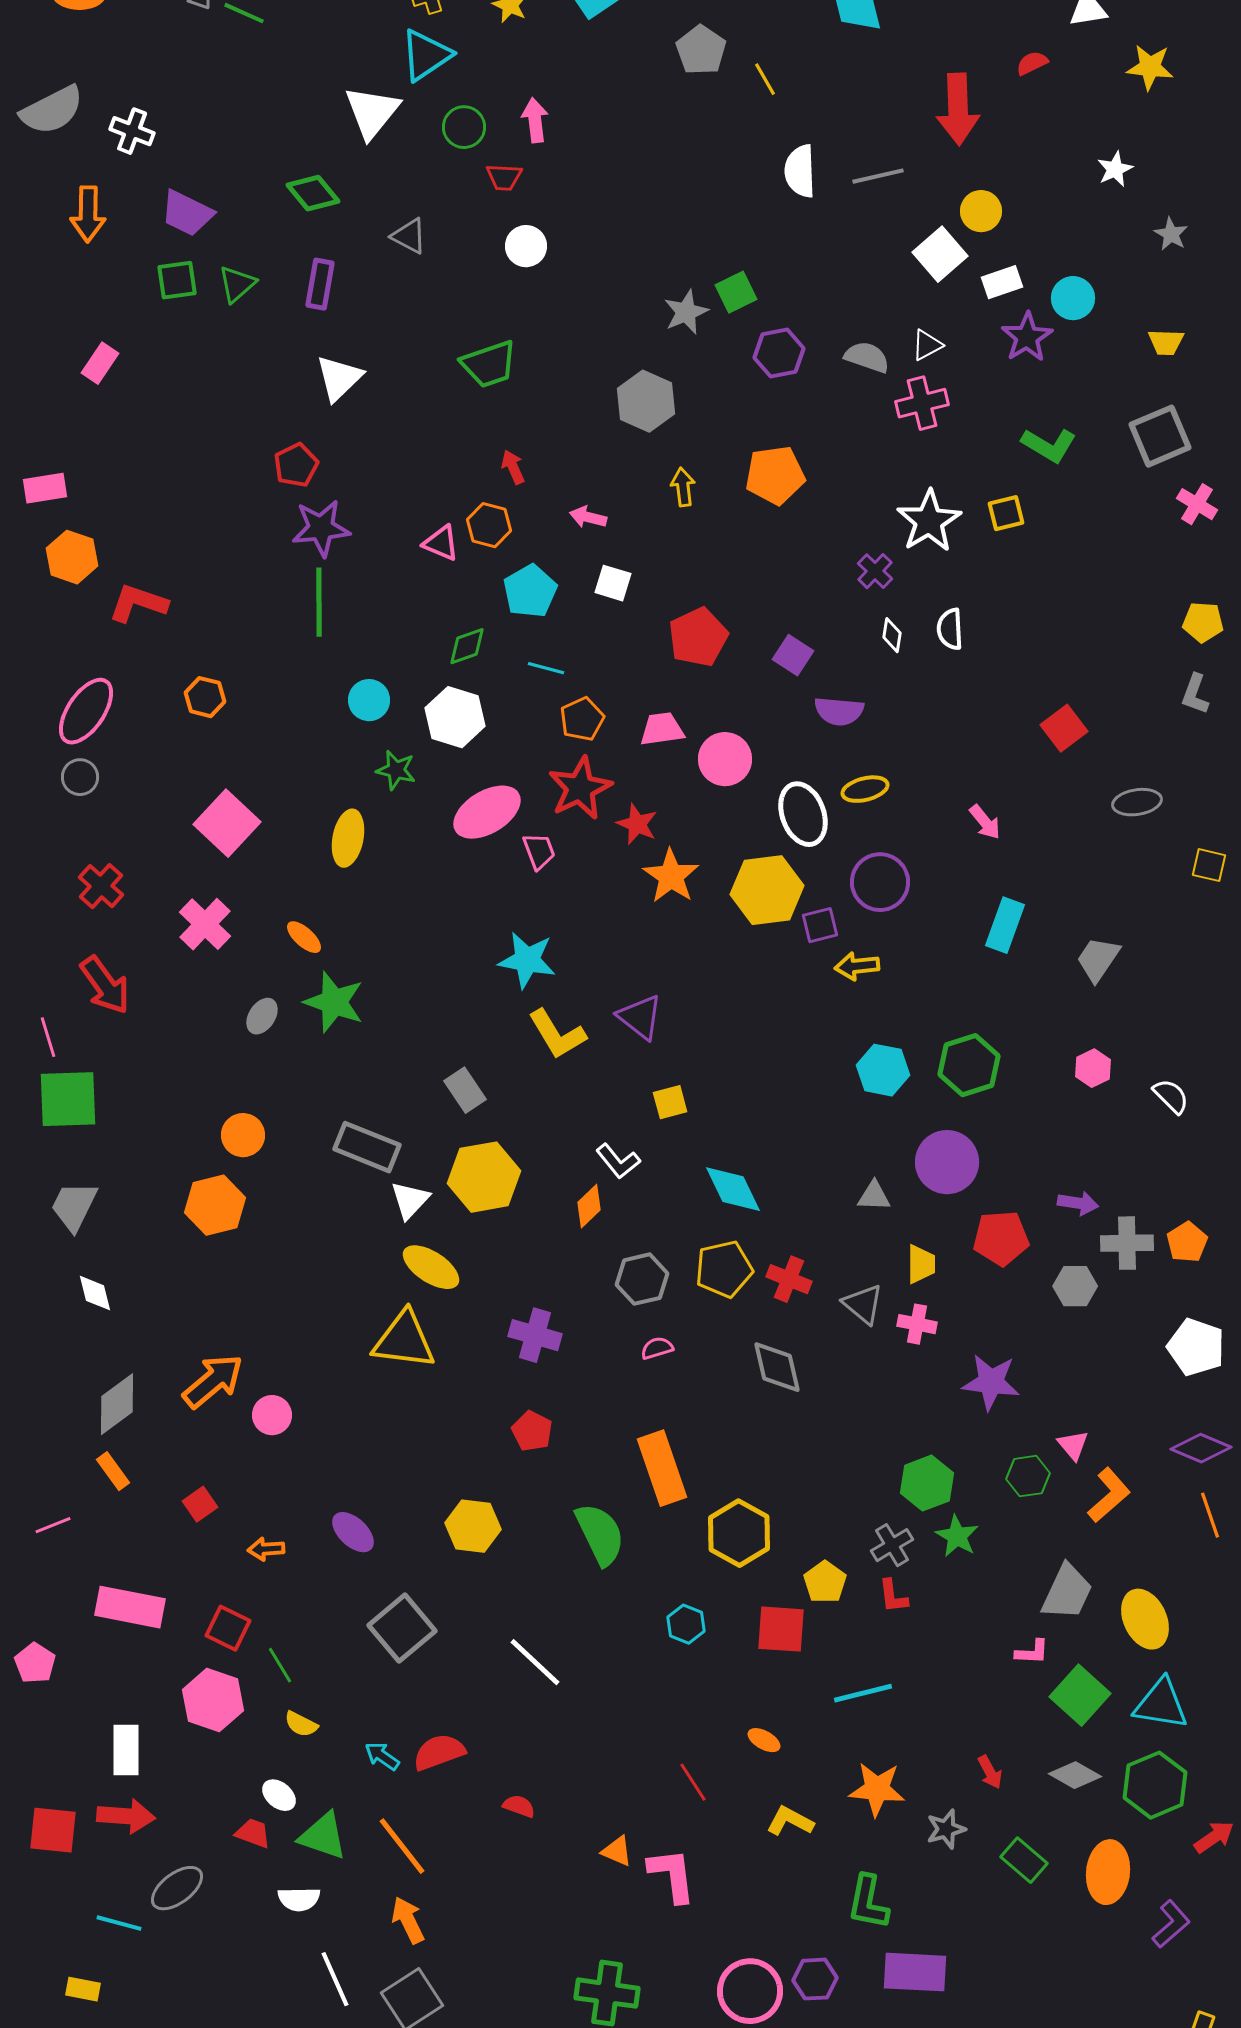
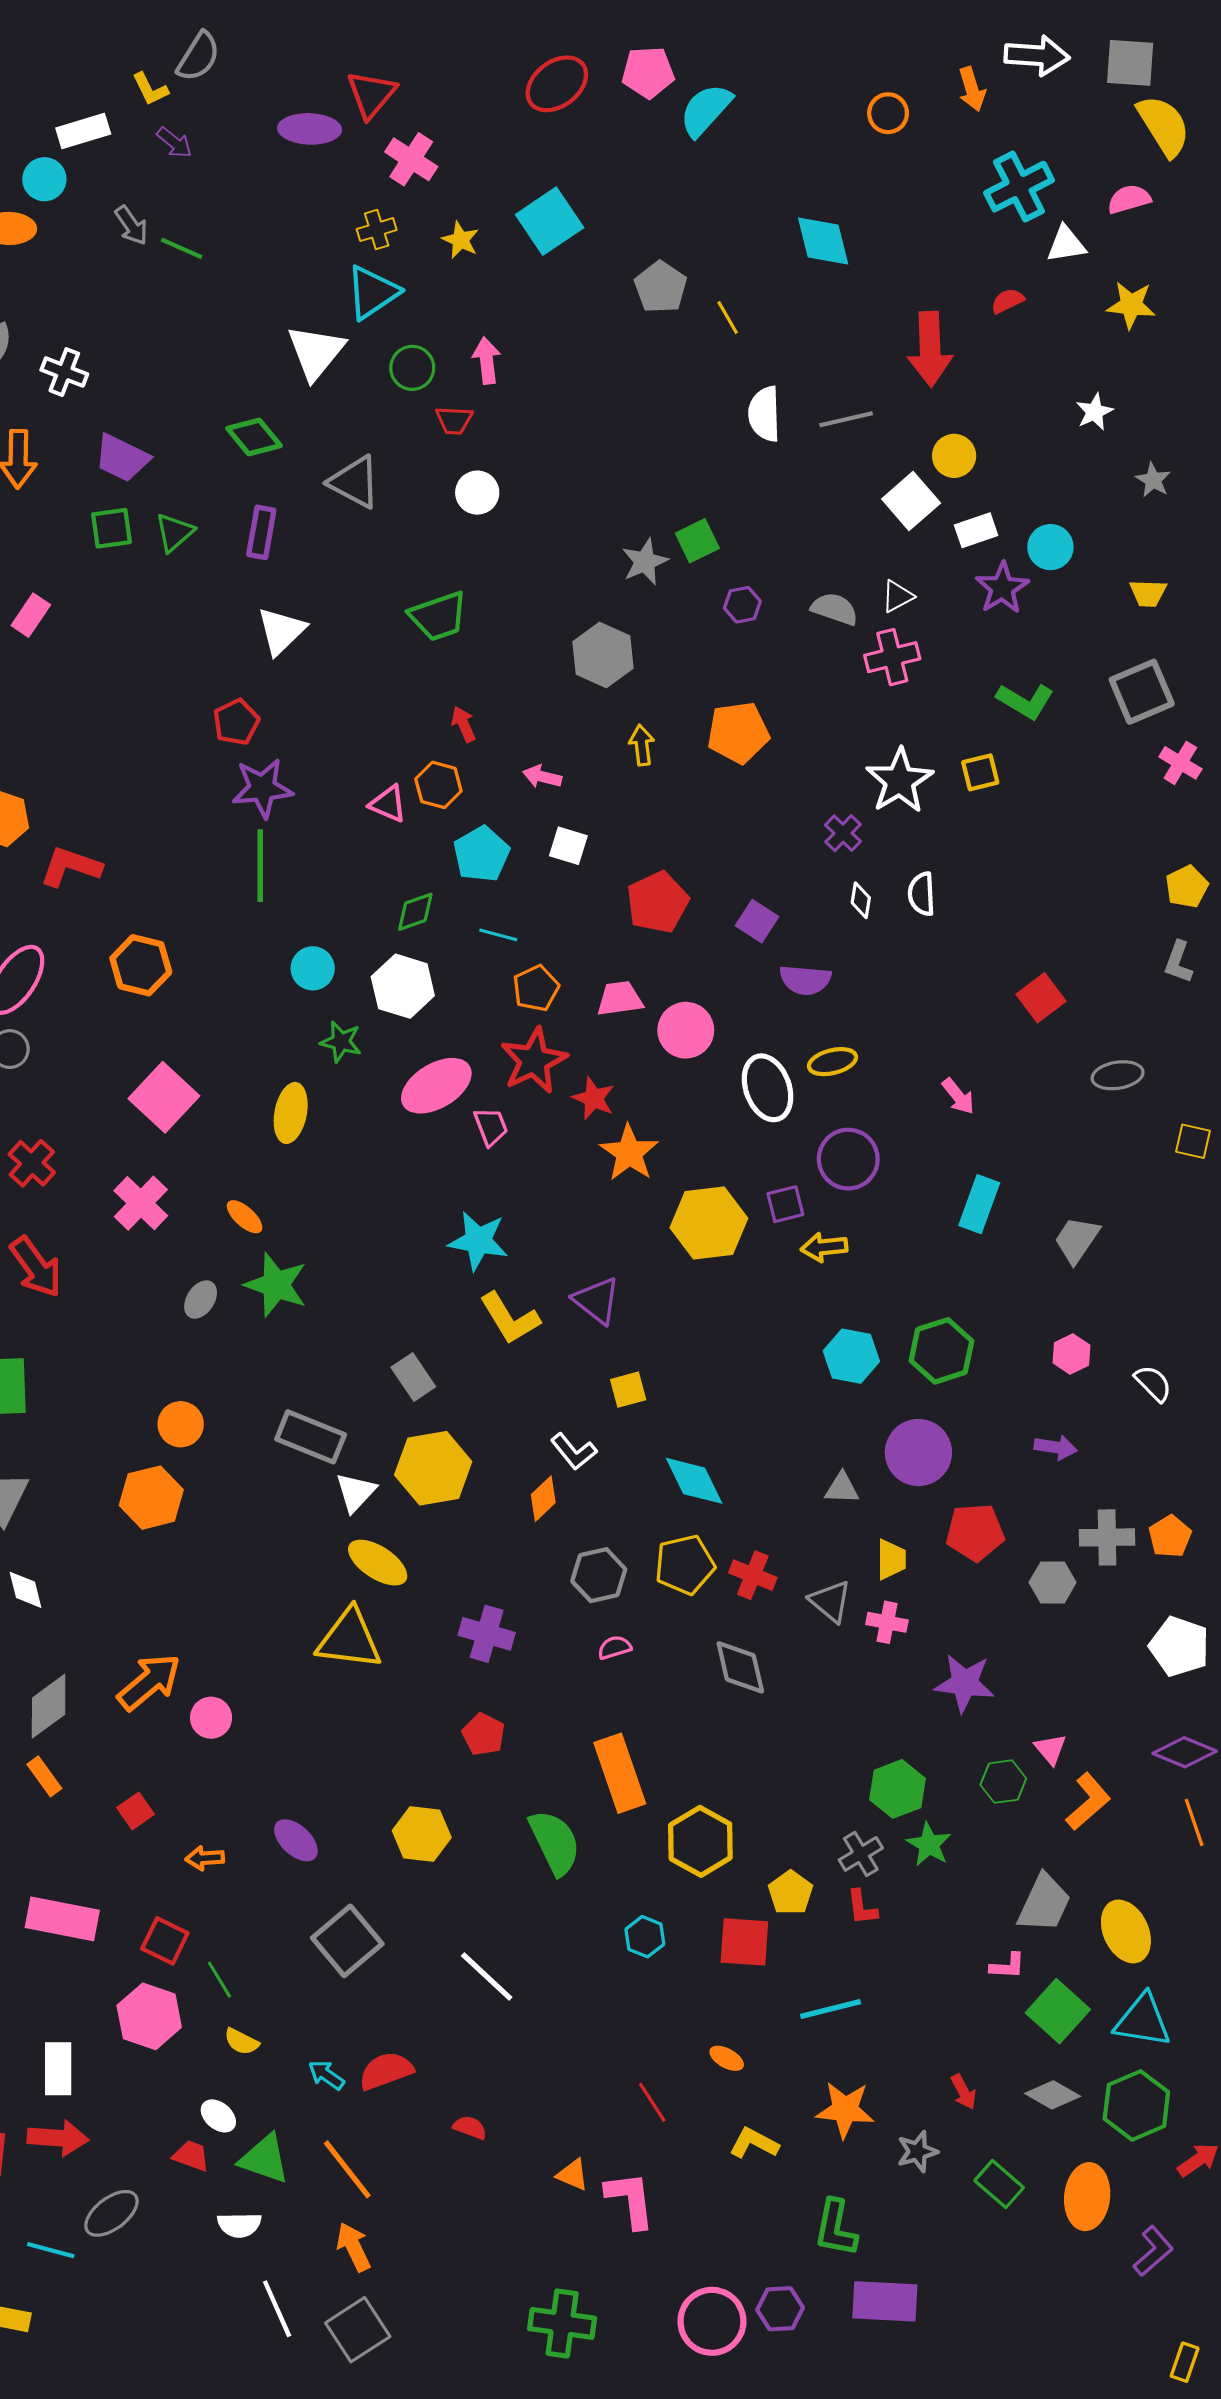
gray triangle: (409, 236) -> (355, 482), size x1.4
purple hexagon: (779, 353) -> (742, 605), size x0.7
yellow pentagon: (1203, 622) -> (1187, 887), turned -30
orange hexagon: (205, 697) -> (141, 965), size x1.4
yellow hexagon: (767, 890) -> (709, 1223), moved
purple arrow: (1078, 1203) -> (1056, 1447), moved

